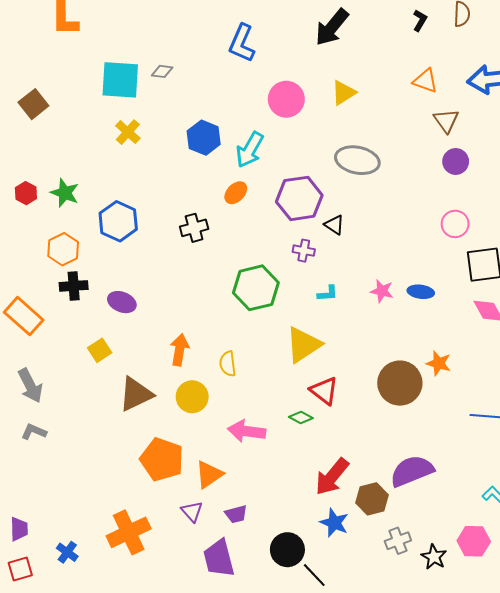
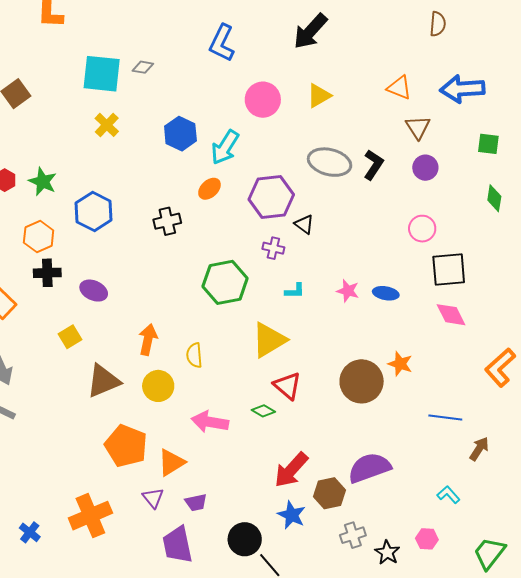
black L-shape: (420, 20) -> (373, 165), moved, size x1.4
pink hexagon: (474, 541) -> (427, 539), size x0.7

